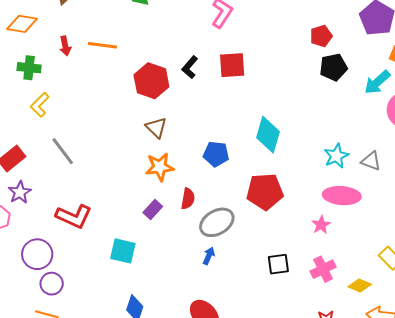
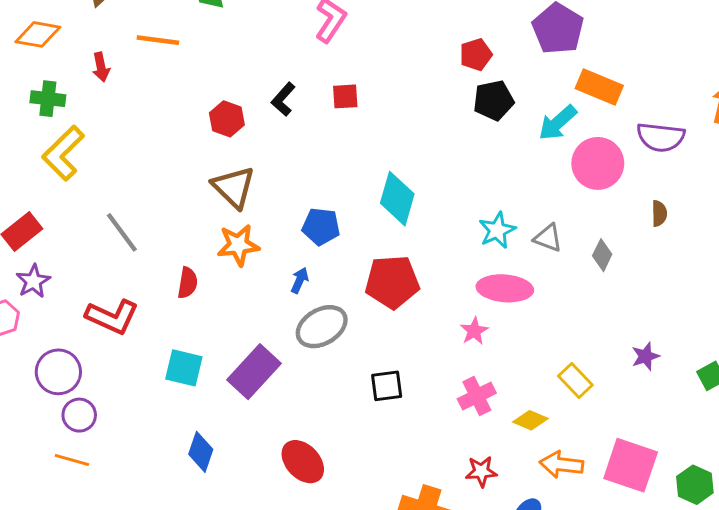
orange line: (102, 45) -> (158, 40), moved
red square: (232, 65) -> (345, 96), size x0.7
red hexagon: (151, 81) -> (227, 119), size x0.7
yellow L-shape: (40, 105) -> (63, 153), size x1.5
brown triangle: (156, 127) -> (234, 187), size x1.4
gray line: (63, 151) -> (122, 232), moved
red semicircle: (188, 199) -> (188, 283), moved
purple rectangle: (153, 209) -> (254, 372), moved, size x1.8
blue arrow: (209, 256) -> (300, 280), moved
black square: (278, 264) -> (387, 386), moved

